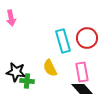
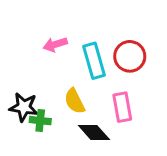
pink arrow: (11, 18) -> (55, 44), moved, turned 84
black diamond: (82, 89) -> (94, 132), moved

